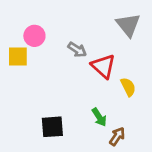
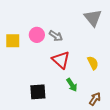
pink circle: (34, 36) -> (37, 35), moved
red triangle: (103, 66) -> (61, 60), moved
brown arrow: (117, 136) -> (95, 99), moved

